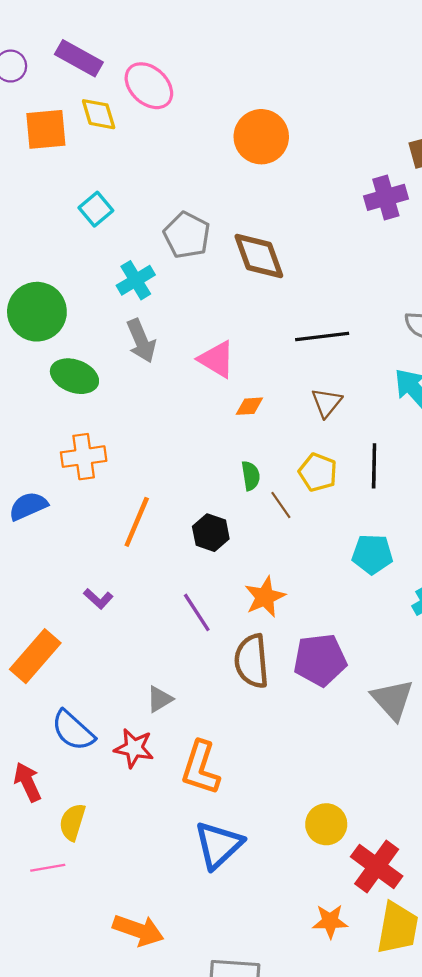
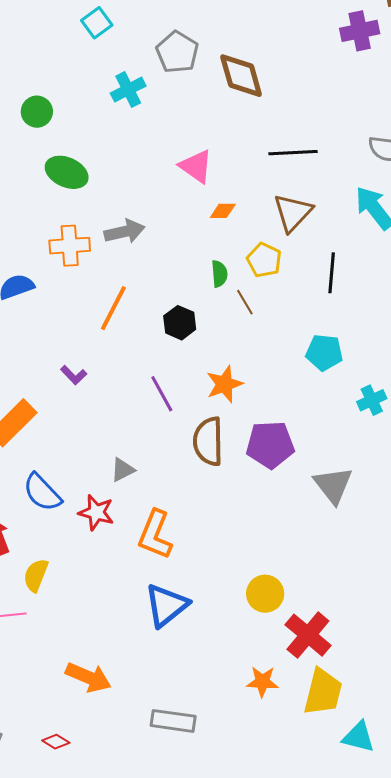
green circle: (37, 312) -> (37, 112), size x0.6
gray arrow: (141, 341) -> (125, 232), moved, turned -84
brown triangle: (327, 403) -> (293, 213), size x1.4
yellow pentagon: (318, 472) -> (264, 260), moved

